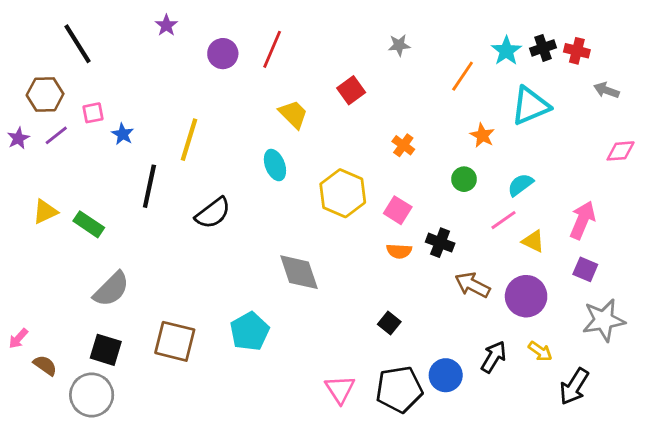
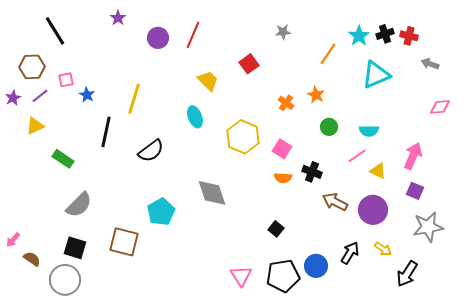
orange star: (482, 135) -> (316, 95), moved
cyan semicircle: (520, 185) -> (369, 131), turned -144
yellow triangle: (45, 212) -> (35, 126), moved
cyan pentagon: (250, 331) -> (161, 212), moved

